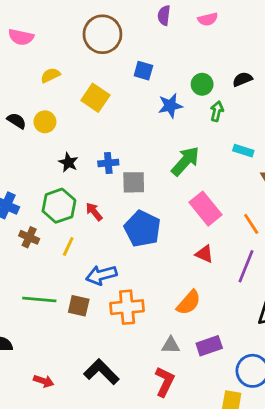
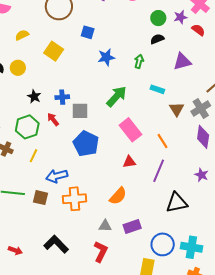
green circle: (202, 84) -> (158, 18), moved
red arrow: (94, 212) -> (53, 119), moved
red triangle: (204, 254) -> (129, 162), turned -32

